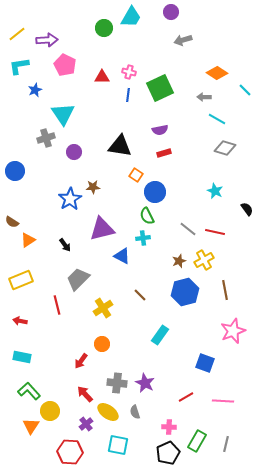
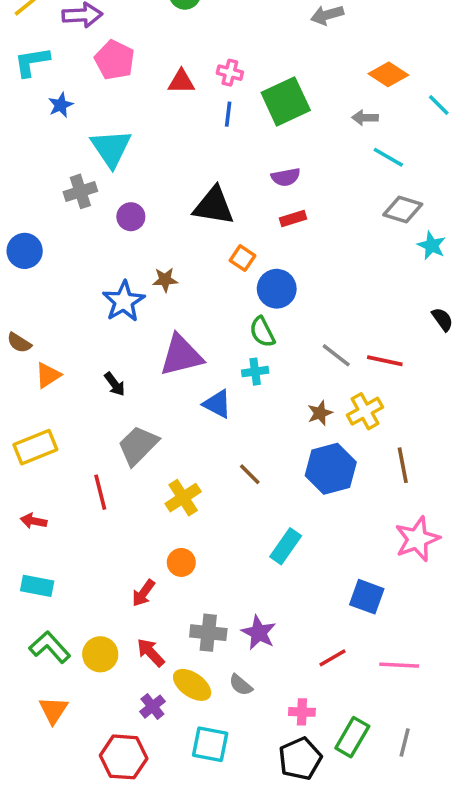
cyan star: (215, 191) -> (432, 246), moved
yellow circle: (50, 411) -> (100, 654), moved
gray semicircle: (135, 412) -> (241, 685), turned -32

